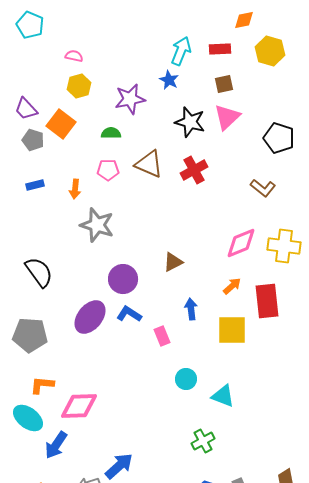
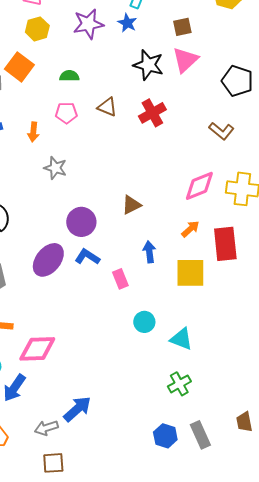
purple star: (130, 99) -> (88, 24), moved
brown triangle: (149, 164) -> (107, 107), size x0.7
gray star: (97, 225) -> (55, 168), size x0.7
green cross: (203, 441) -> (179, 384), moved

